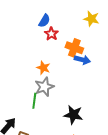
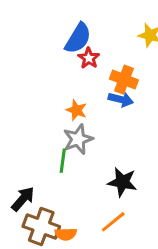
blue semicircle: (44, 21) -> (78, 38), size x1.5
blue arrow: (82, 60) -> (121, 99), moved

